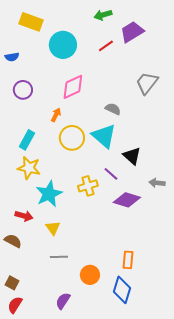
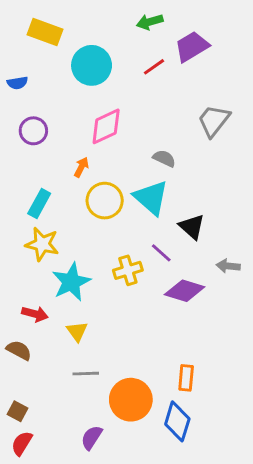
orange circle: (90, 275) -> (131, 400), size x1.5

